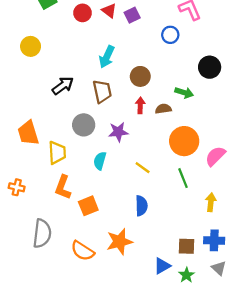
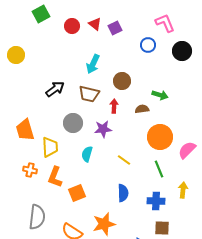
yellow circle: (31, 46) -> (16, 55), moved
black circle: (210, 67) -> (182, 51), moved
brown trapezoid: (102, 91) -> (89, 94), turned 115
red arrow: (140, 105) -> (114, 106), moved
orange cross: (17, 187) -> (30, 170), moved
blue cross: (214, 240) -> (156, 201), moved

